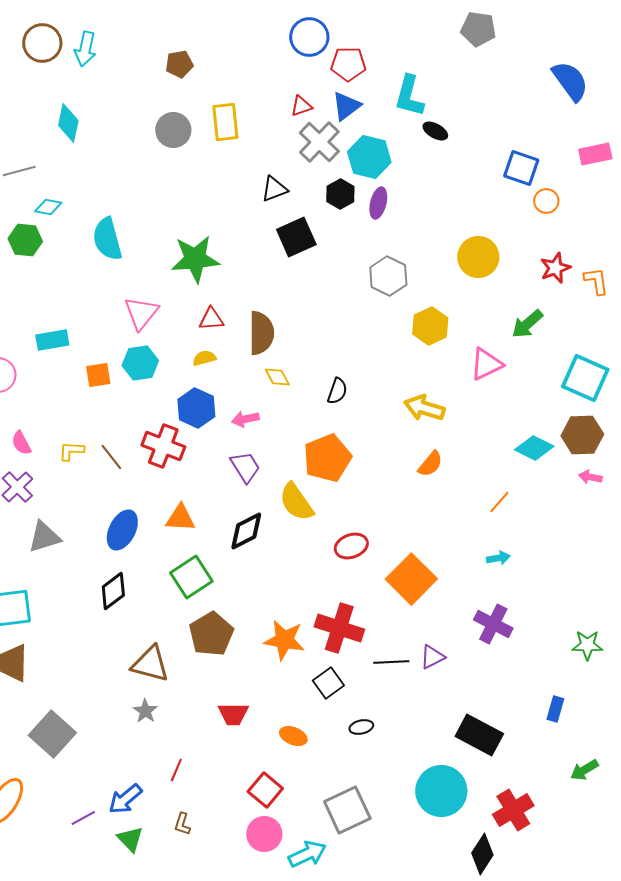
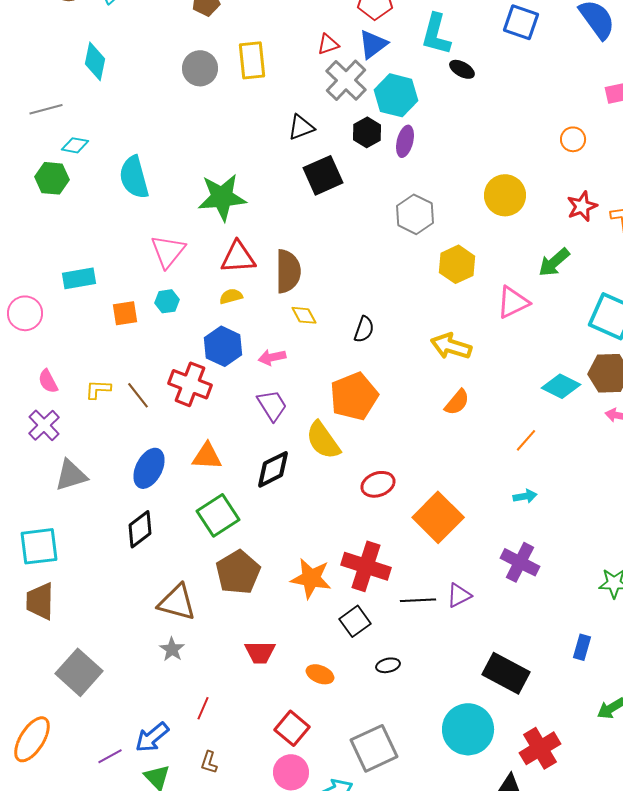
blue square: (521, 168) -> (521, 22), moved
red triangle: (211, 319) -> (238, 257), size x1.4
cyan hexagon: (140, 363) -> (167, 301), size x0.7

